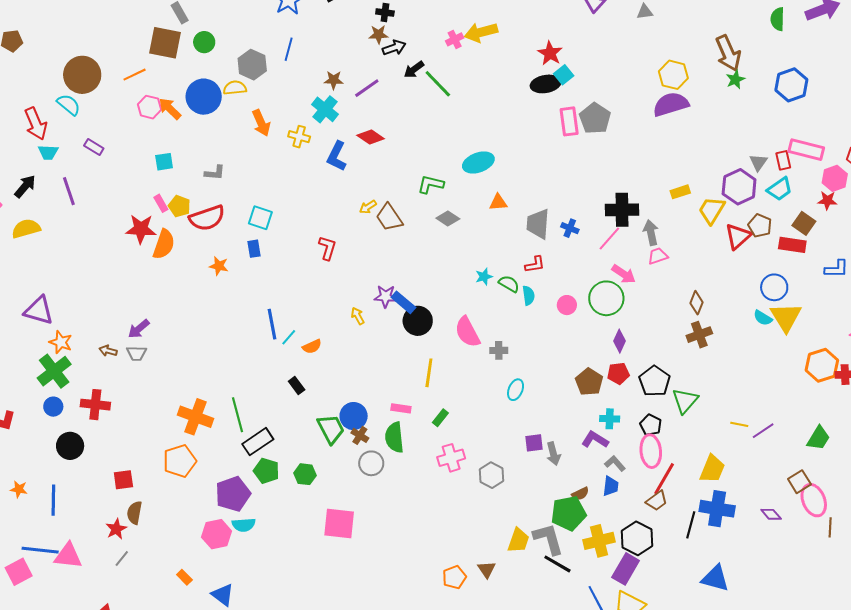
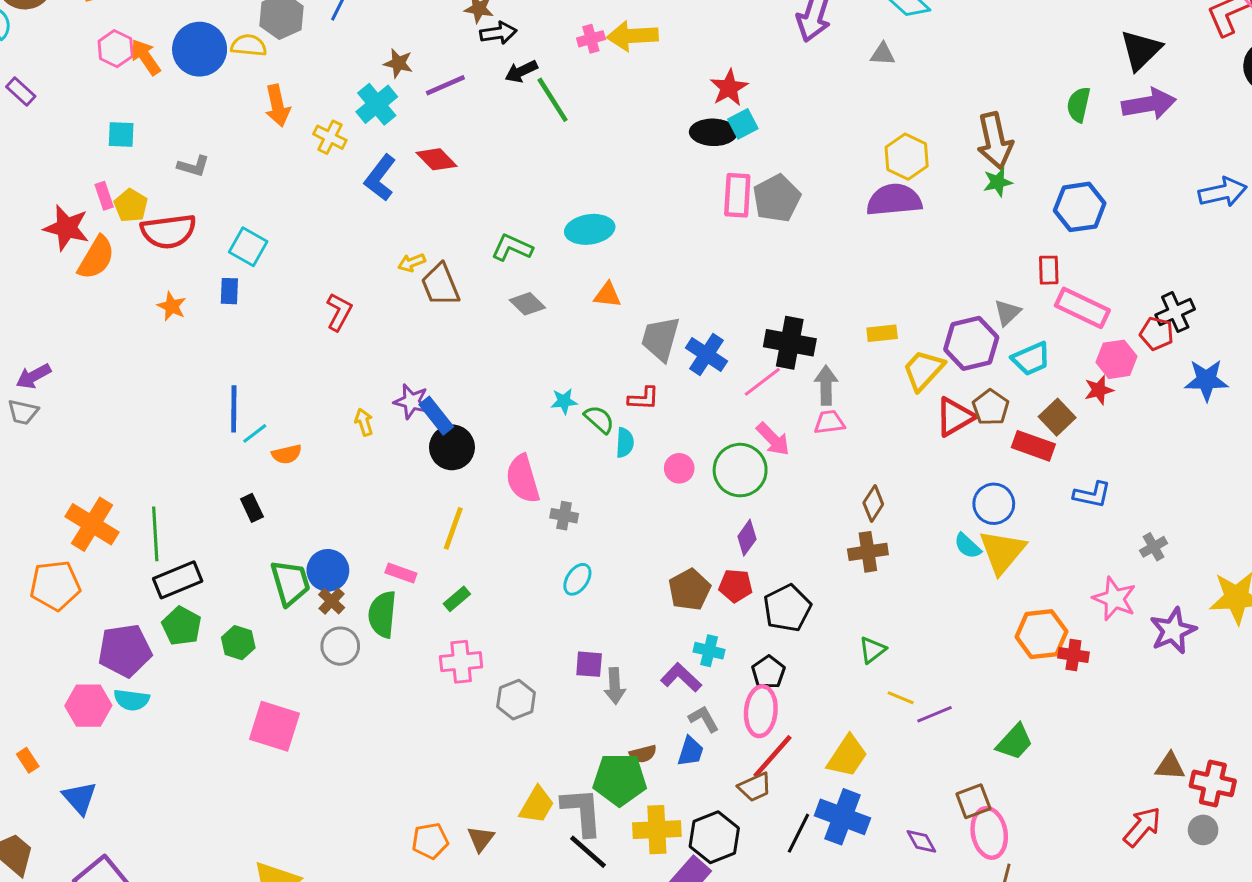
red rectangle: (783, 160) -> (1049, 270), moved
red star: (827, 200) -> (1099, 390), turned -30
blue cross: (570, 228) -> (706, 355), size x1.5
green triangle: (685, 401) -> (872, 650), moved, size x0.7

